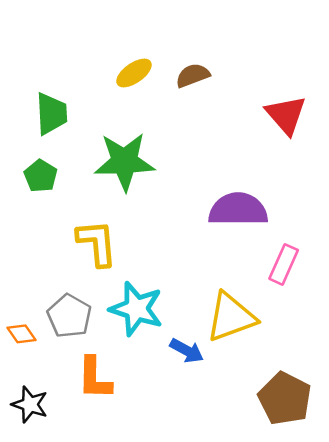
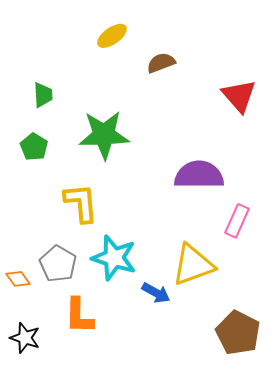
yellow ellipse: (134, 73) -> (112, 36), moved
green trapezoid: (51, 114) -> (43, 95), size x0.7

